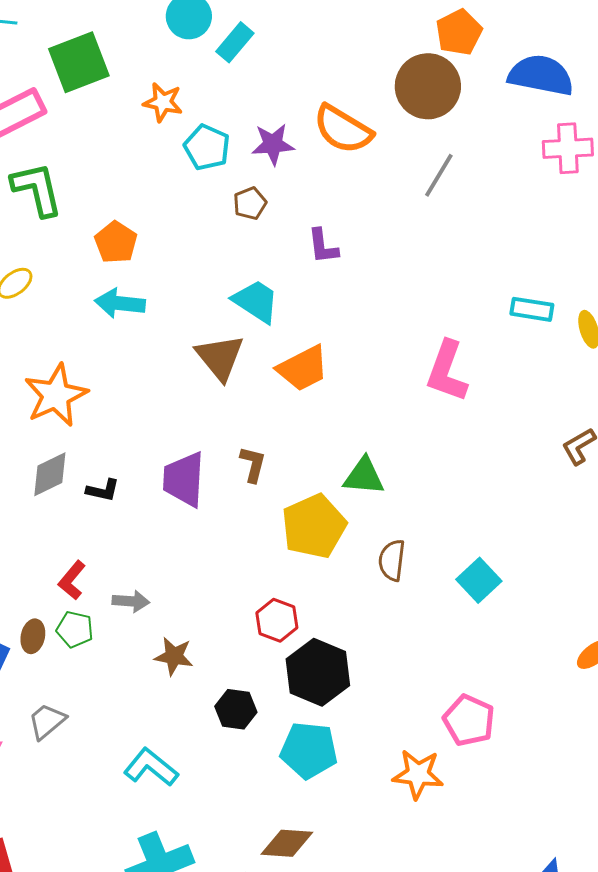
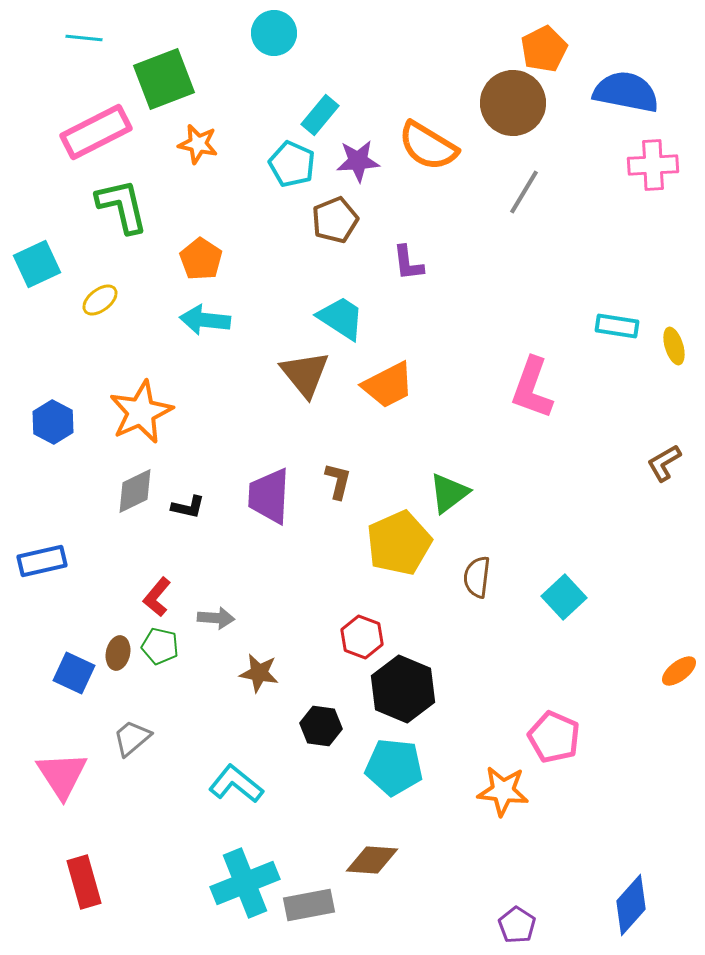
cyan rectangle: (235, 42) -> (320, 115), moved
orange star: (163, 102) -> (198, 144), moved
brown pentagon: (250, 203) -> (335, 220), size x1.4
green triangle: (364, 476) -> (449, 493), turned -42

